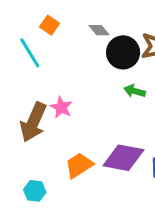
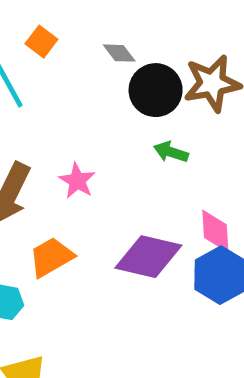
pink star: (61, 107) -> (77, 181), moved
orange trapezoid: (79, 165) -> (51, 257), moved

